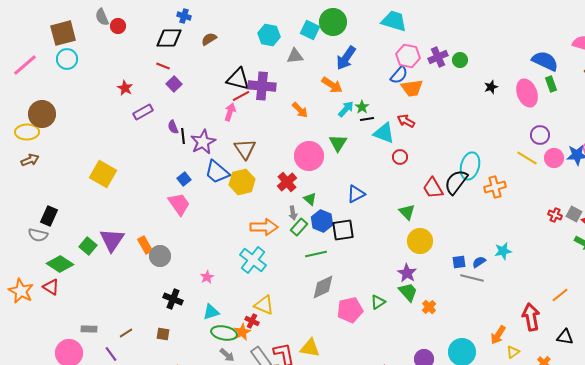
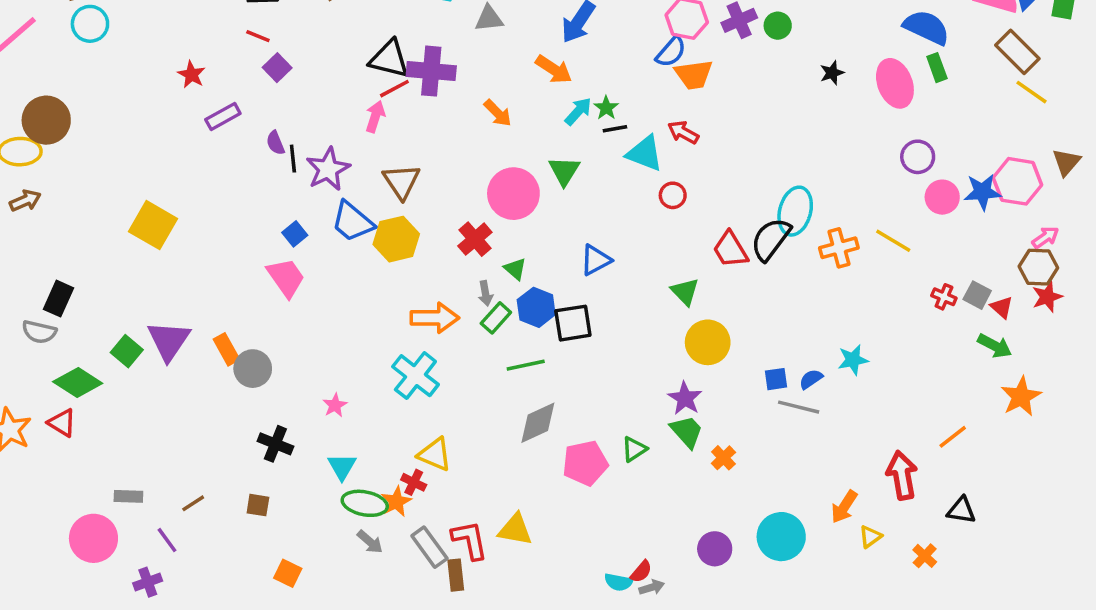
yellow line: (527, 158) -> (893, 241), moved
cyan triangle: (211, 312) -> (342, 467), turned -42

